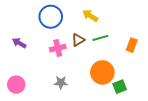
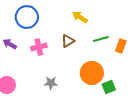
blue circle: (51, 17) -> (27, 17), moved
green line: (100, 38) -> (101, 39), moved
pink cross: (58, 48) -> (39, 47), moved

